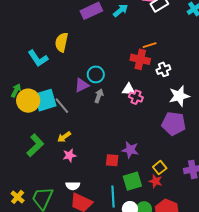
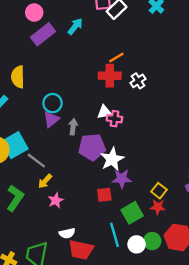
cyan circle: (96, 74) -> (53, 103), moved
white star: (179, 96) -> (112, 159), moved
gray line: (62, 106) -> (36, 161), moved
purple pentagon: (174, 124) -> (92, 147), moved

